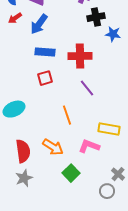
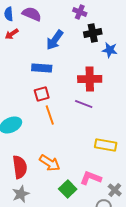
blue arrow: (39, 24) -> (55, 40), moved
red cross: (80, 56) -> (90, 79), moved
purple line: (87, 88) -> (84, 104), turned -30
orange line: (67, 115) -> (50, 115), moved
pink L-shape: (89, 146) -> (91, 178), moved

